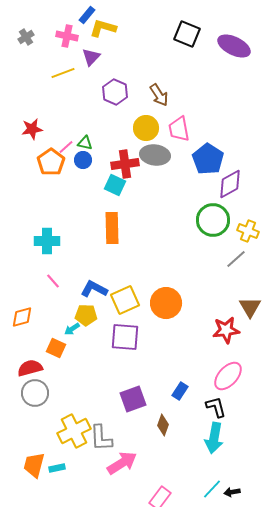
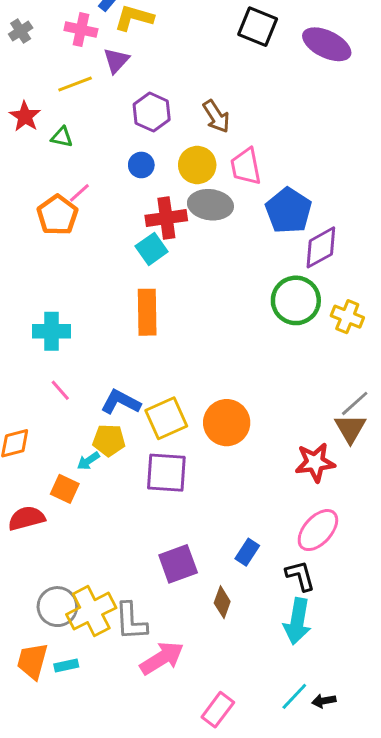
red star: (32, 129) -> (25, 116), moved, turned -30
green triangle: (85, 143) -> (62, 137), moved
blue circle: (83, 160) -> (141, 165), moved
cyan square: (115, 185) -> (152, 249), turned 30
gray line: (236, 259) -> (355, 403), moved
gray circle: (35, 393) -> (57, 607), moved

